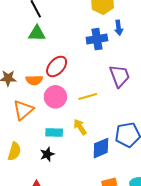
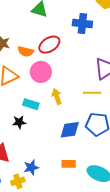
blue cross: (97, 39) -> (82, 23), moved
yellow line: (88, 97) -> (92, 93), moved
yellow arrow: (80, 127) -> (57, 96), moved

